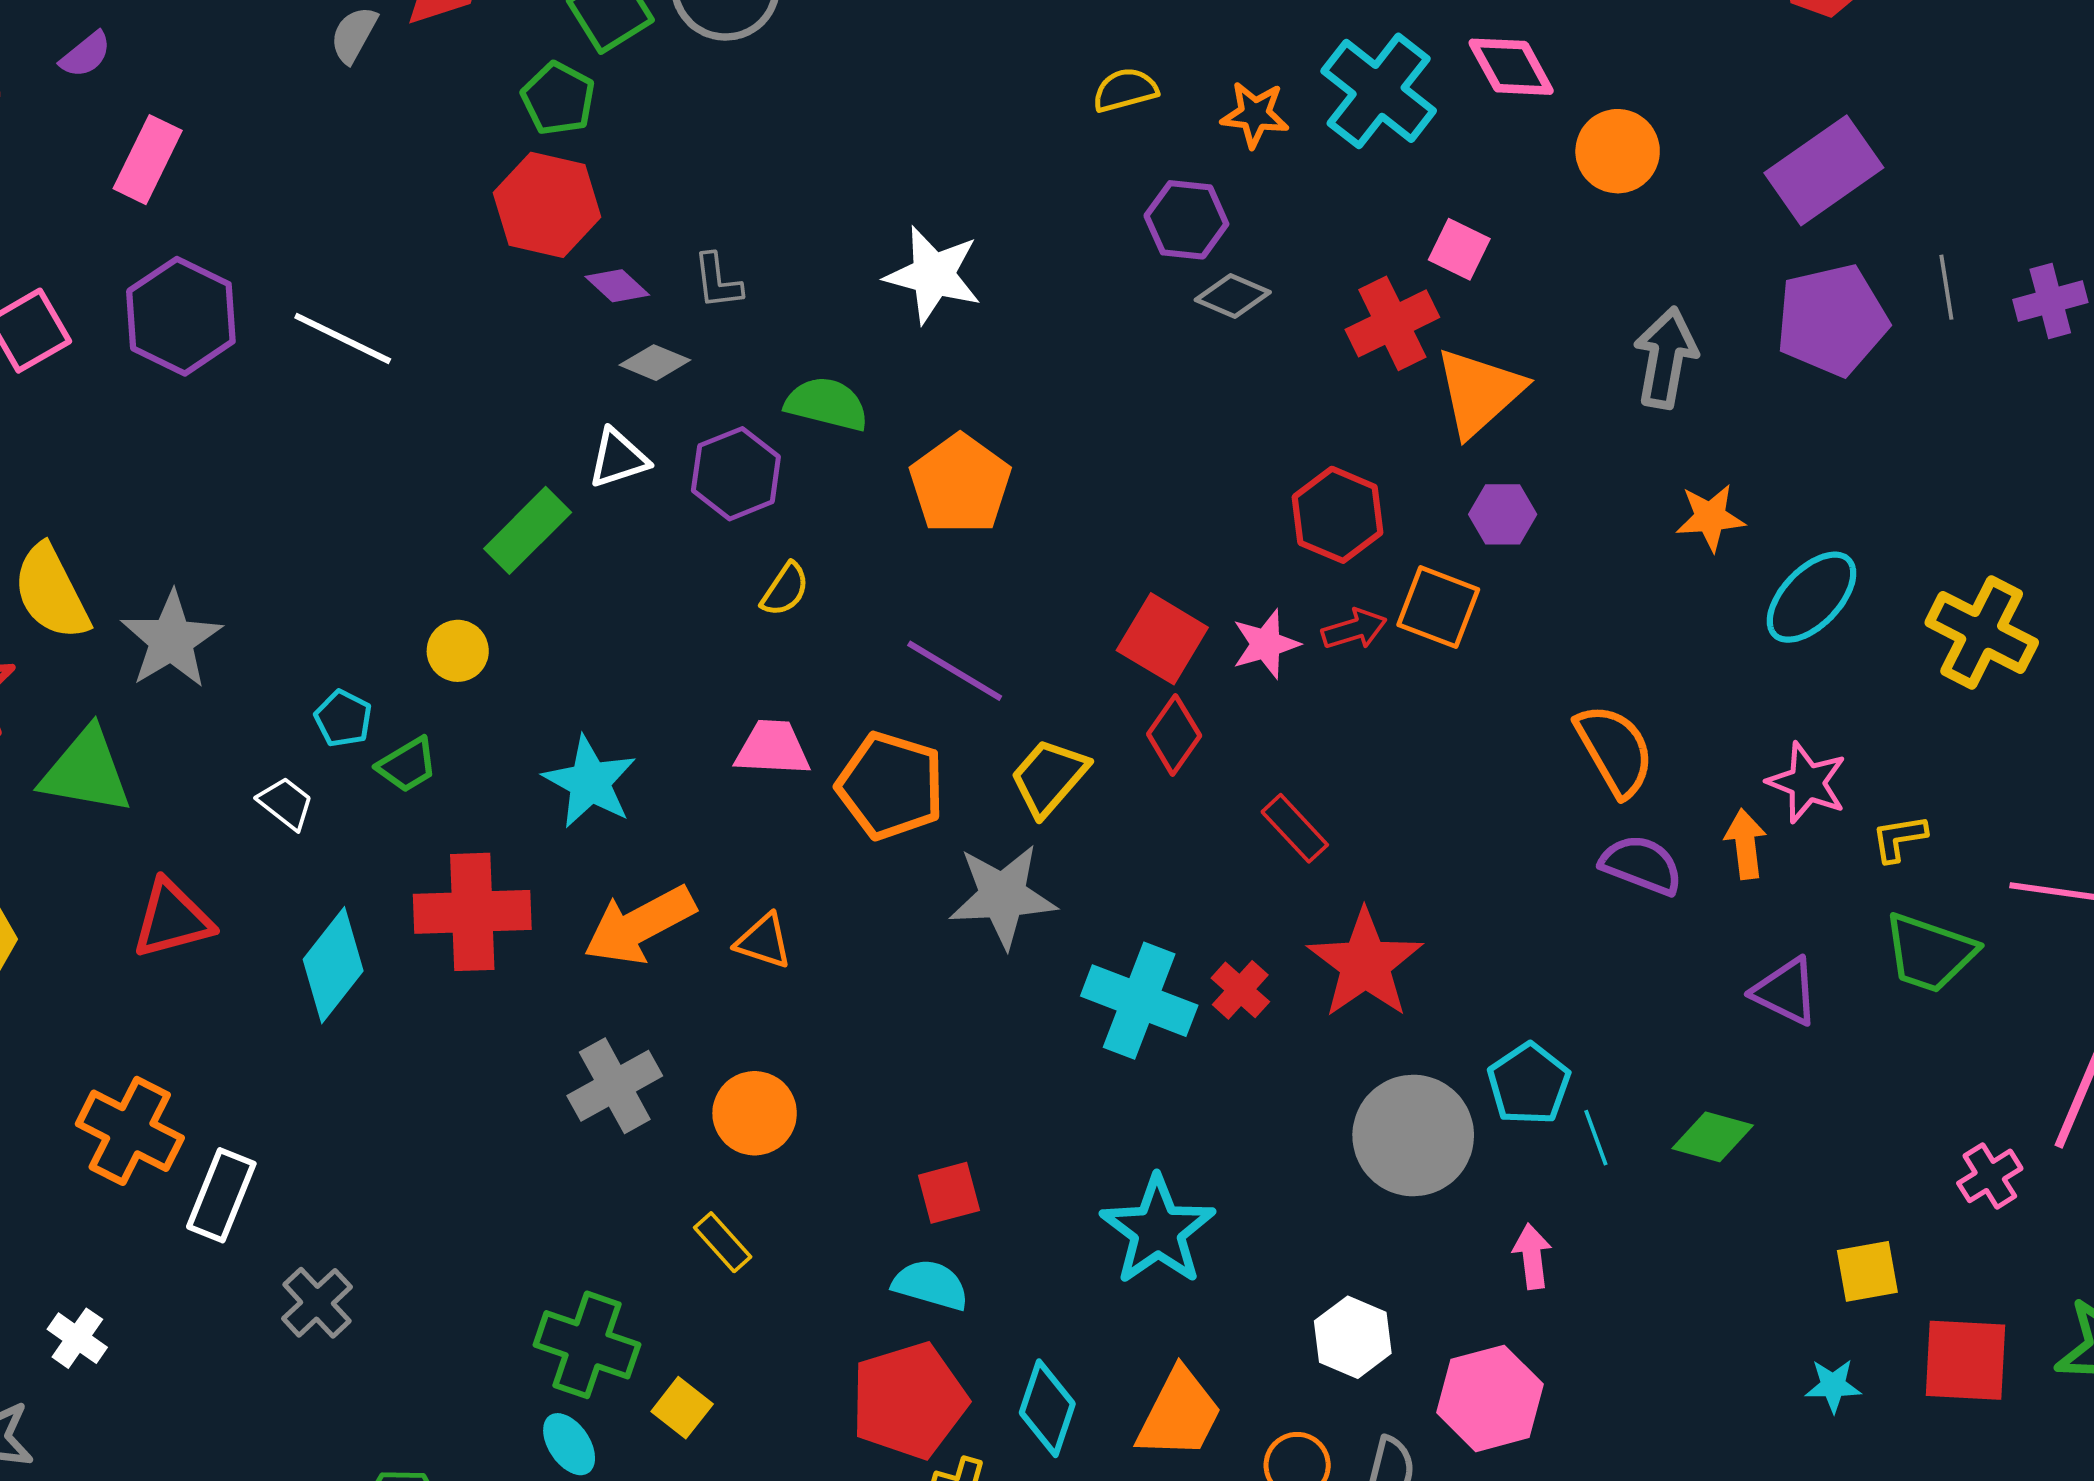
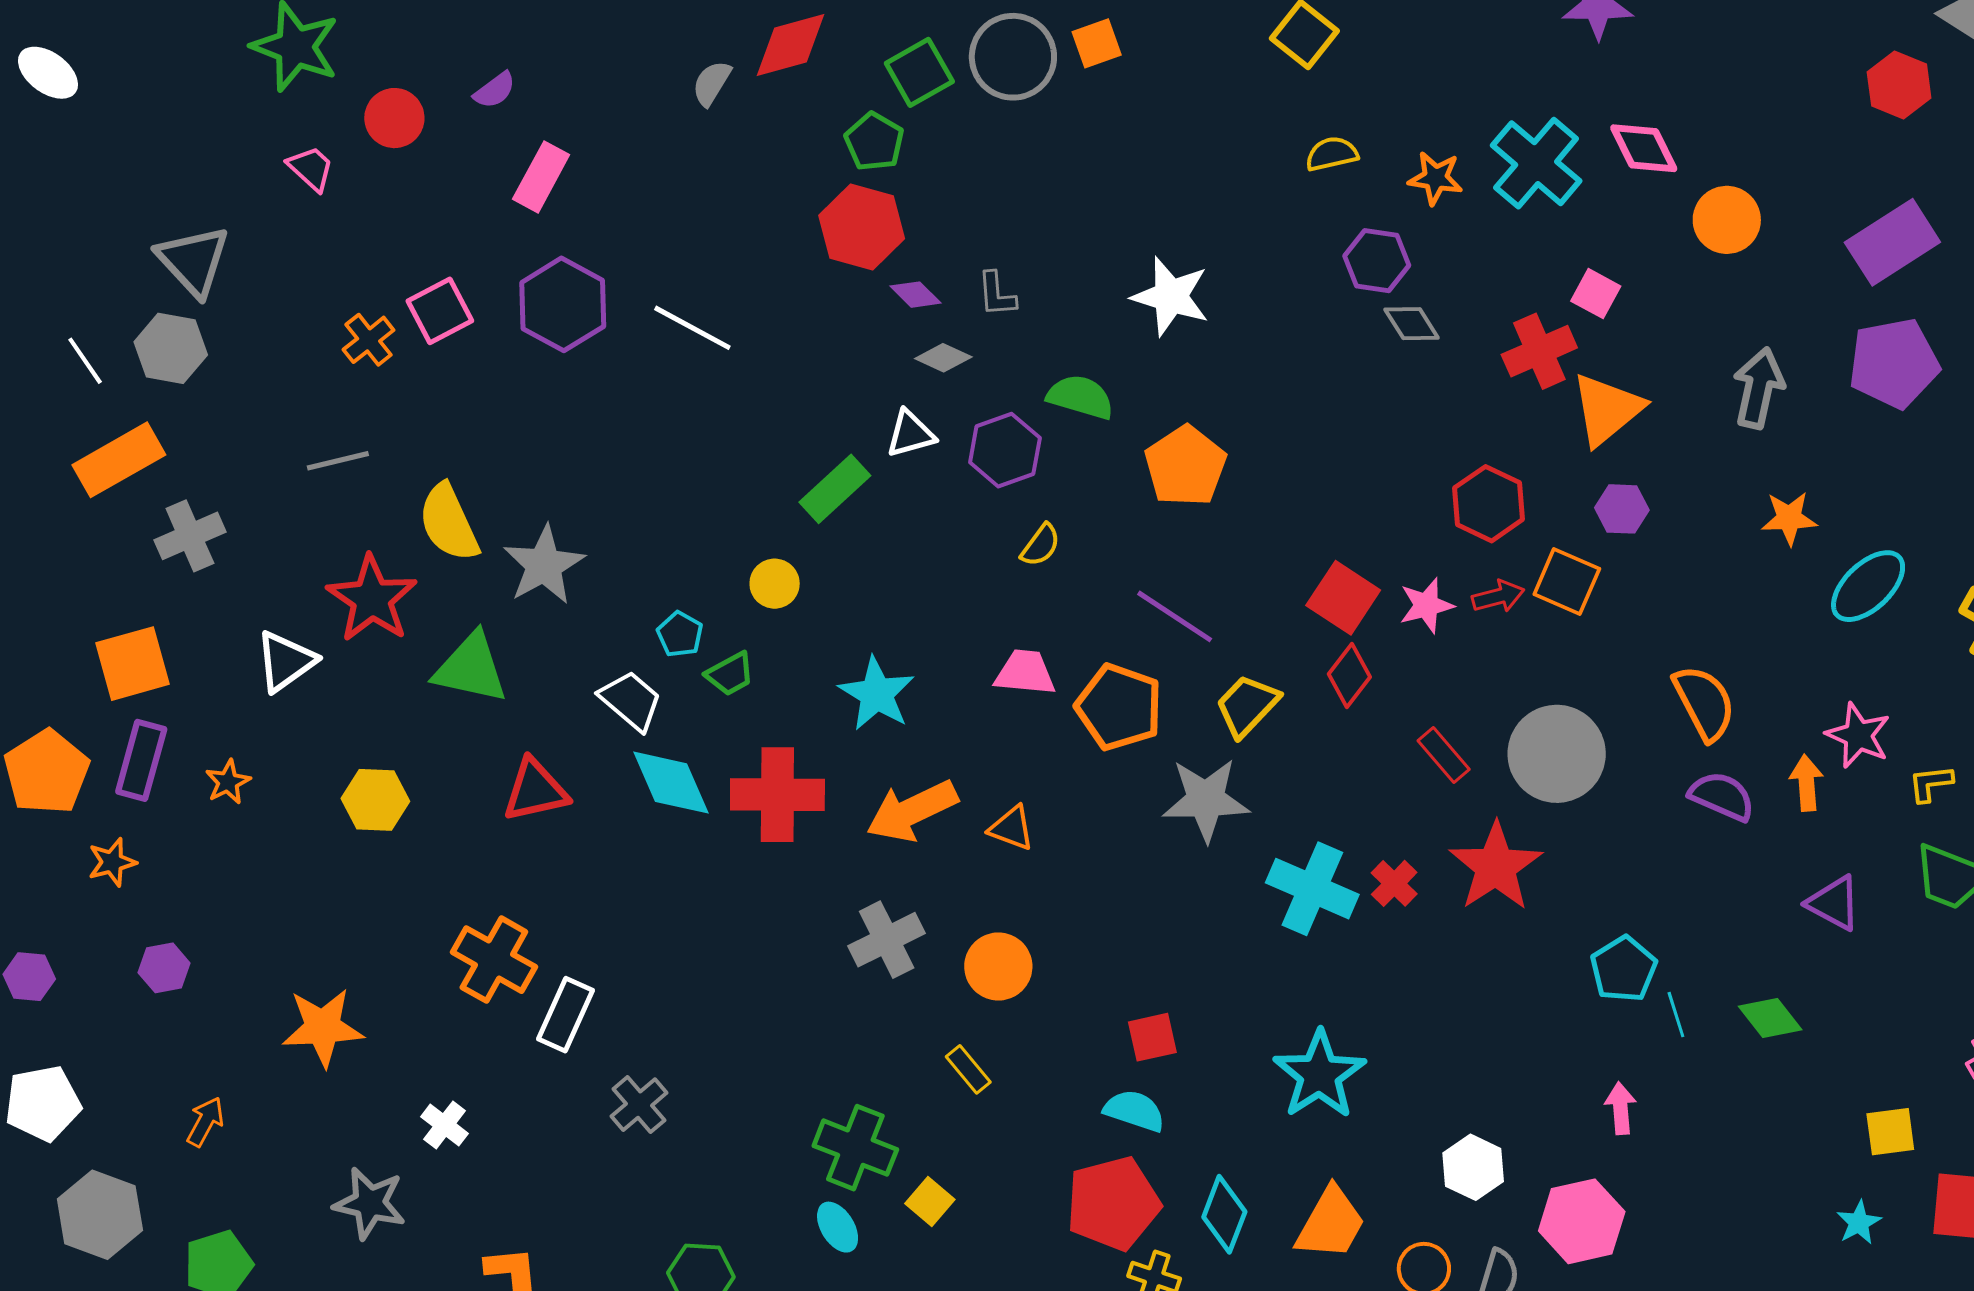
gray diamond: (1233, 296) -> (1412, 324), turned 32
white trapezoid: (286, 803) -> (631, 701), size x1.4
cyan diamond: (333, 965) -> (671, 783), moved, turned -64
gray circle: (1413, 1135) -> (1557, 754), moved
green diamond: (1713, 1137) -> (1770, 1018), turned 34
cyan star: (1833, 1386) -> (1859, 1223), turned -30

